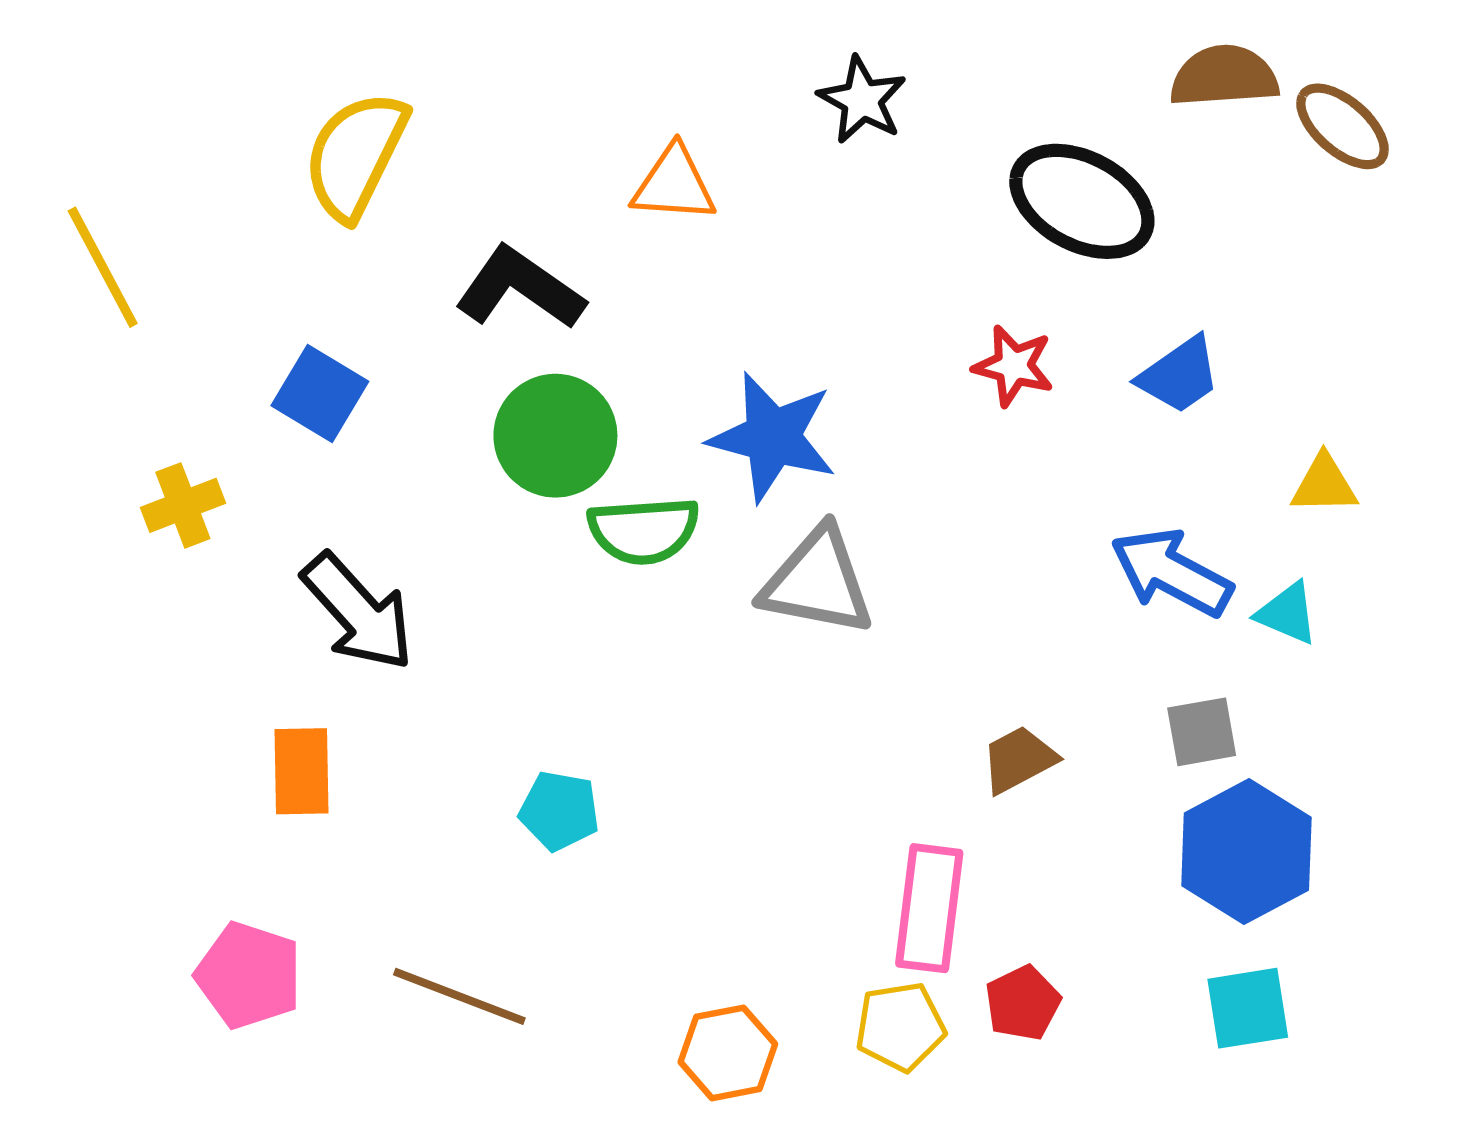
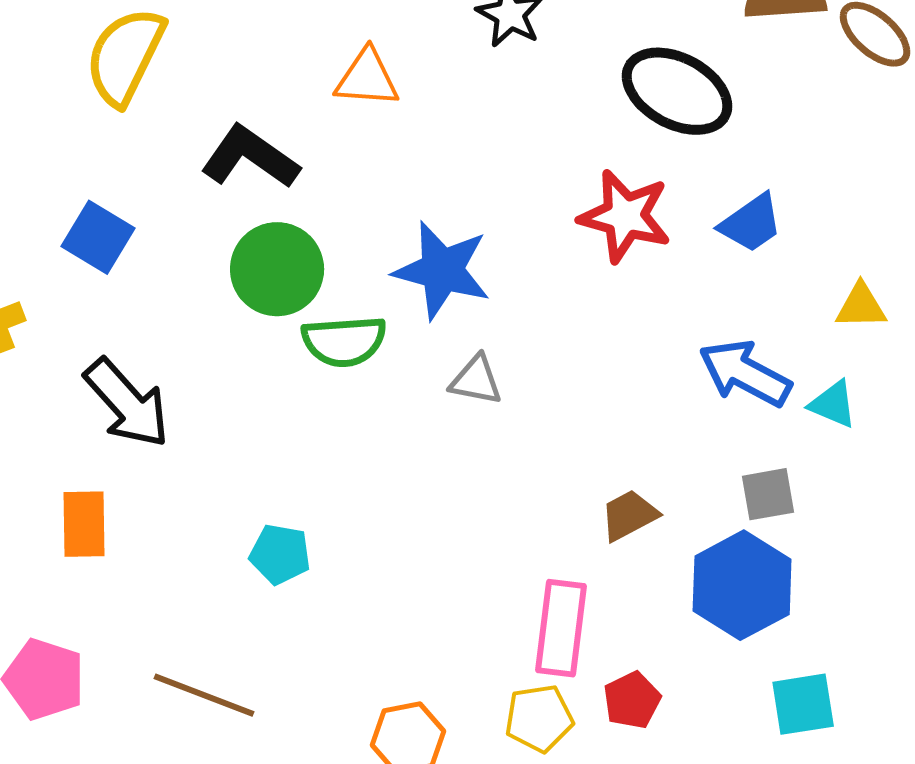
red star: (1013, 366) -> (625, 216), size x1.5
gray triangle: (817, 582) -> (476, 380), size x0.6
blue hexagon: (1246, 852) -> (742, 585), moved

